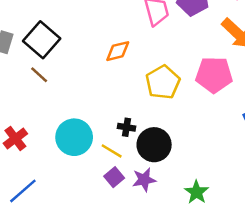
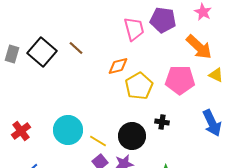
orange diamond: (118, 51) -> (118, 66), moved
brown line: (39, 75) -> (76, 48), moved
black cross: (127, 127) -> (162, 122), moved

